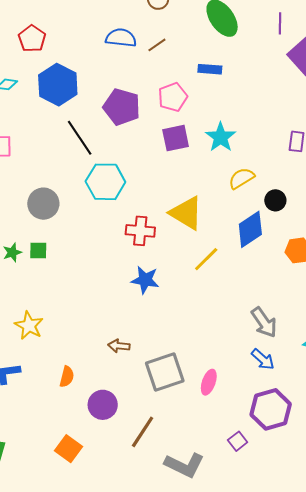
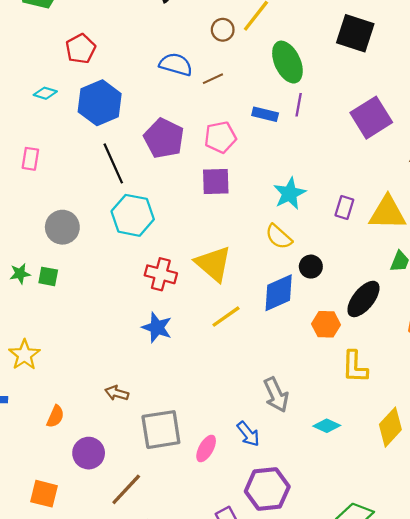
purple line: (280, 23) -> (299, 105), moved
cyan star: (221, 137) -> (290, 193), moved
yellow semicircle: (241, 178) -> (279, 237), turned -116
blue arrow: (263, 359) -> (248, 434), moved
orange square: (69, 449) -> (44, 494), turned -32

